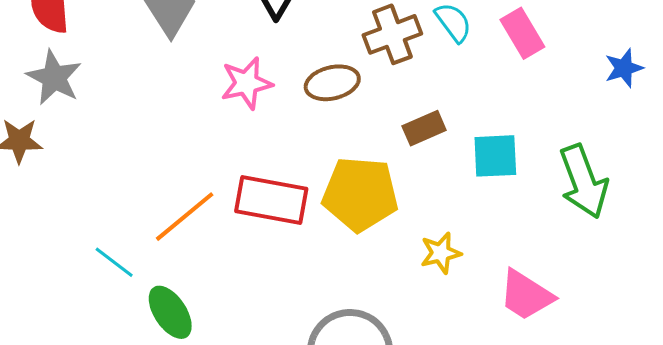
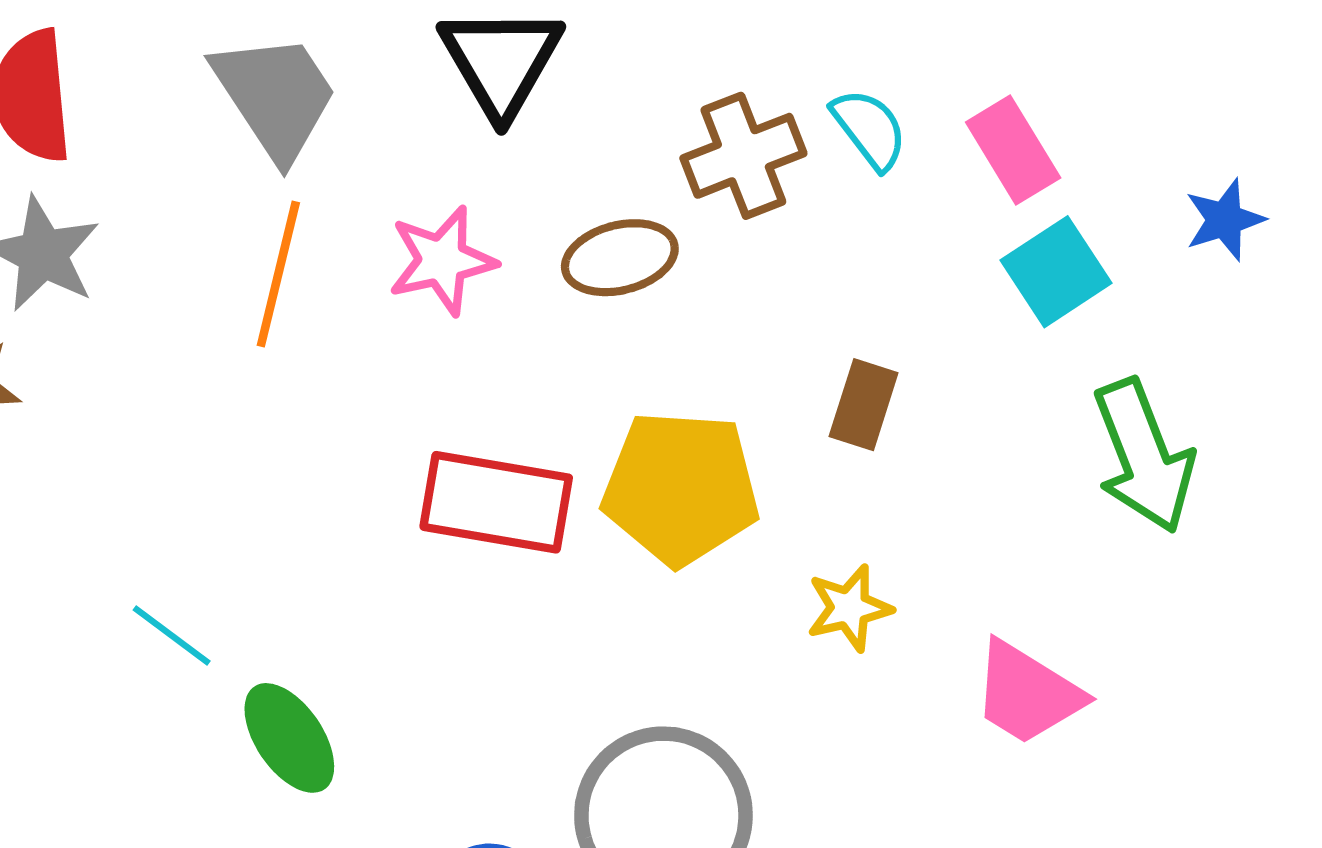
brown rectangle: (424, 128) -> (864, 405), moved, turned -48
cyan square: (495, 156) -> (1056, 272), moved, turned -30
orange line: (185, 217) -> (278, 274), moved, turned -36

